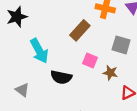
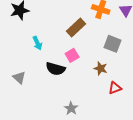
cyan arrow: (39, 51) -> (37, 43), size x0.6
pink square: (90, 61) -> (72, 55), moved, turned 32

